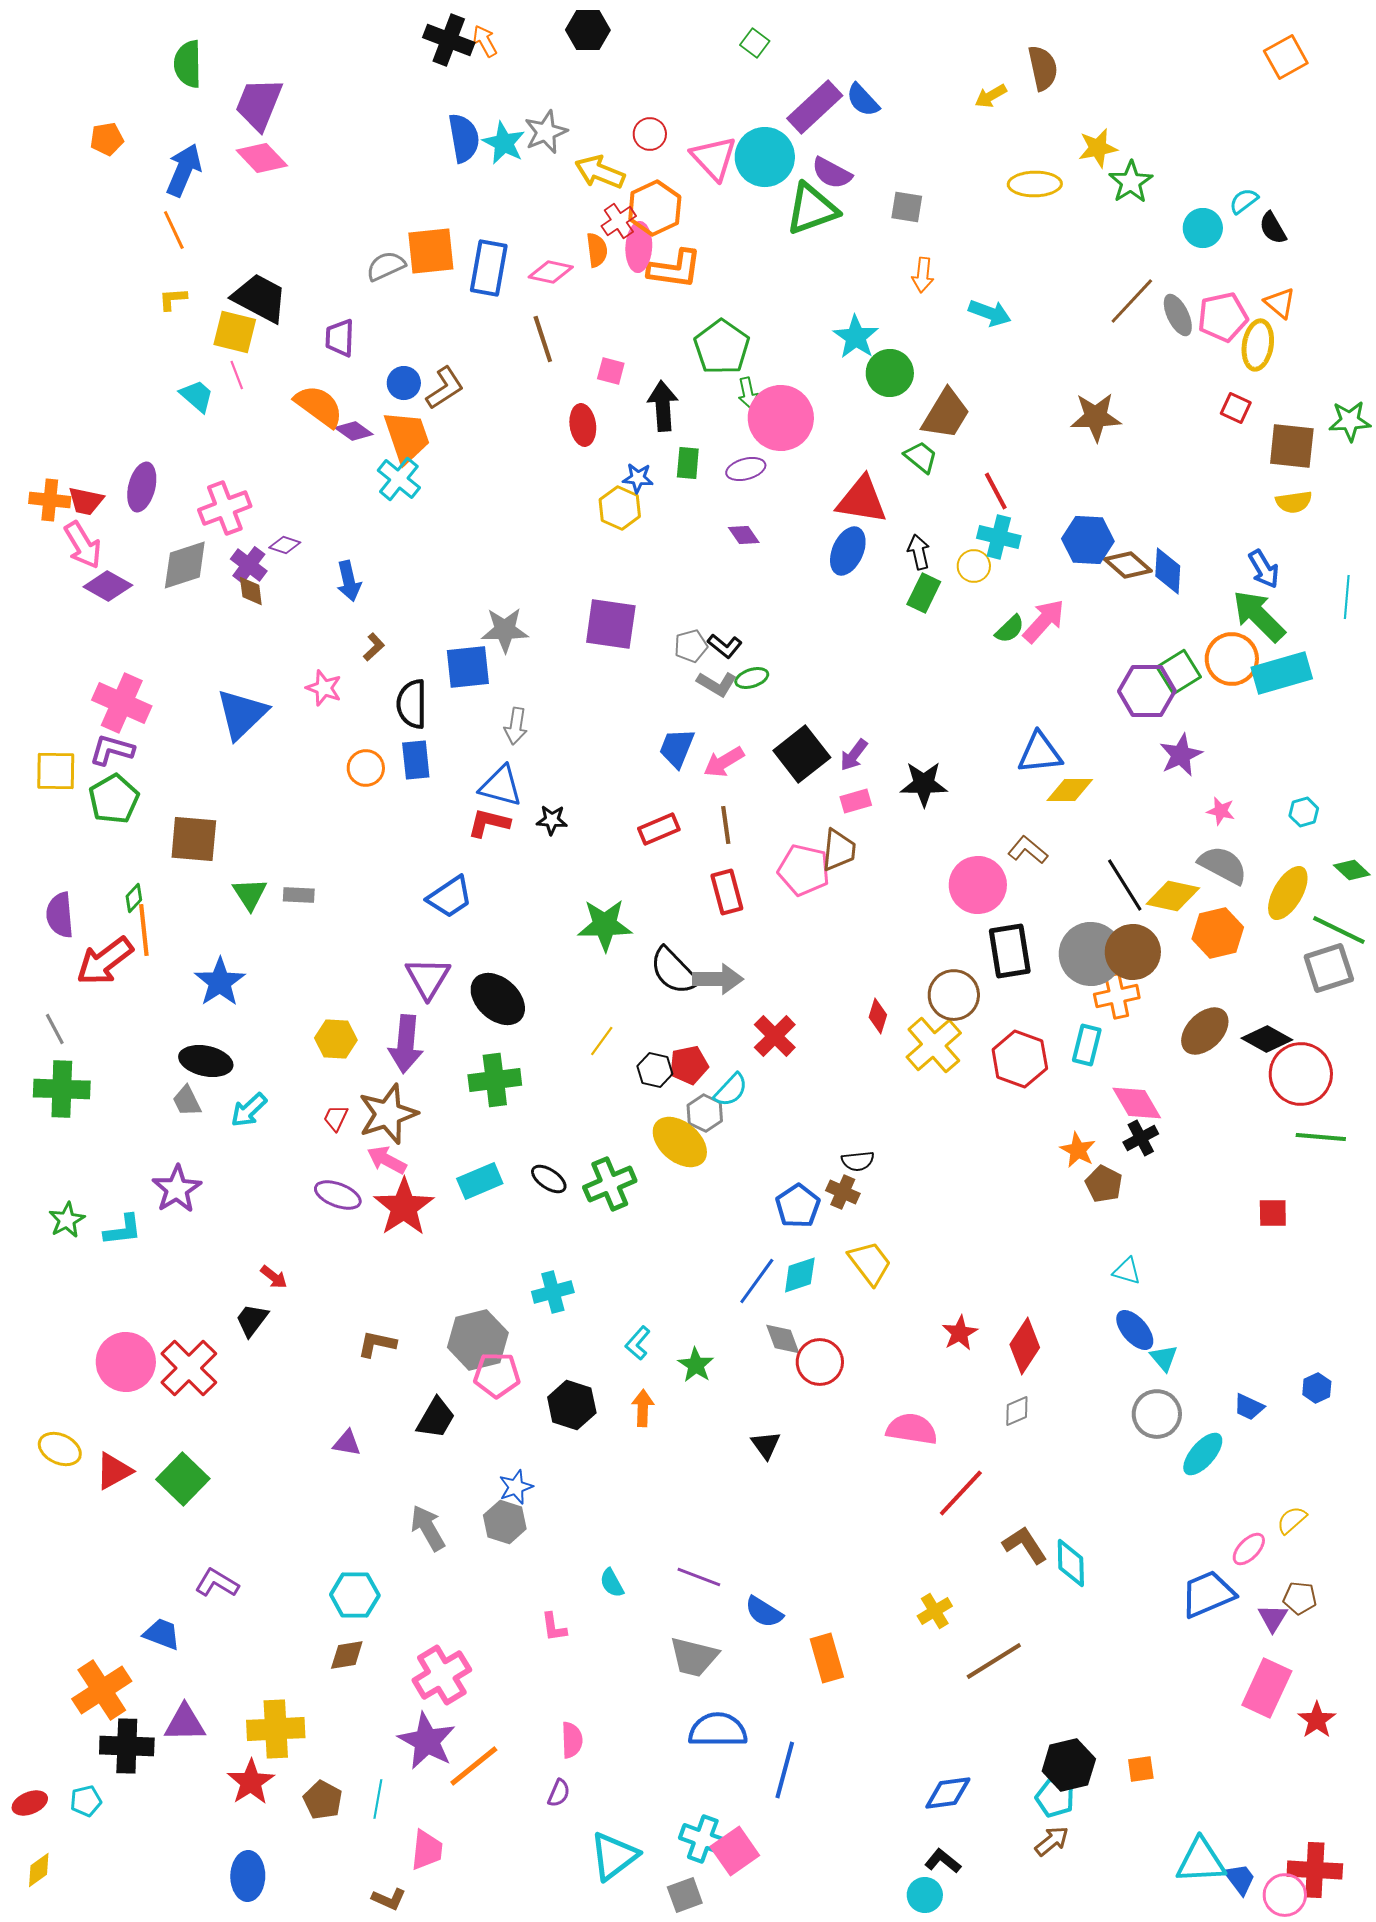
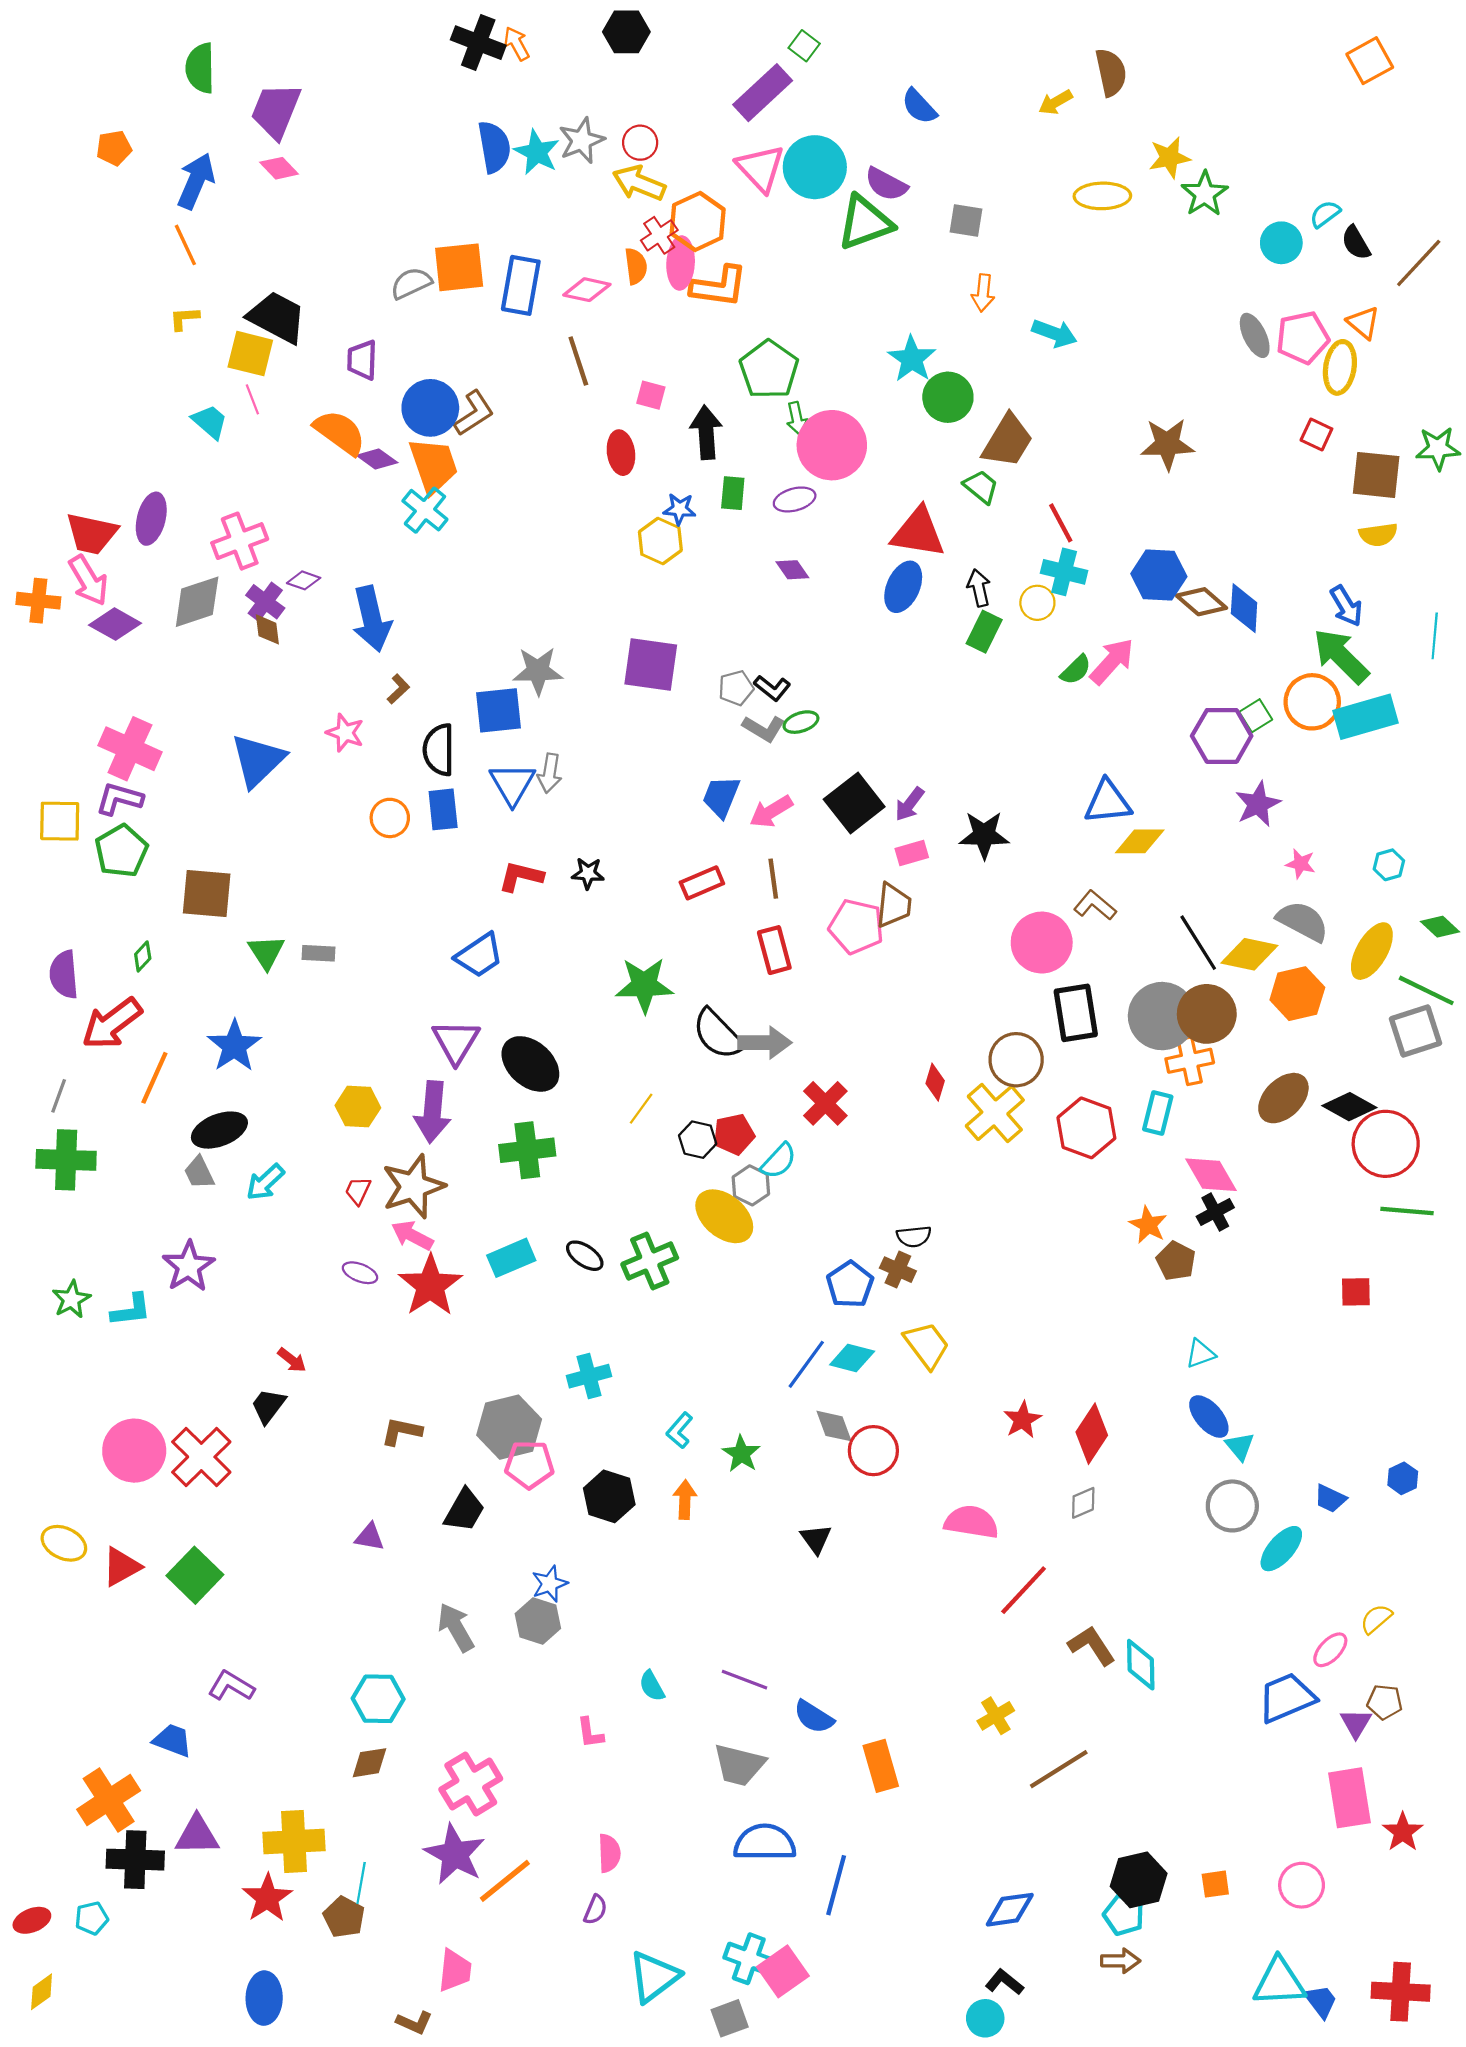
purple rectangle: (815, 107) -> (763, 93), moved
red circle: (650, 134) -> (640, 143), moved
pink diamond: (262, 158) -> (279, 168), size x0.7
brown line: (1132, 301) -> (1419, 263), moved
blue circle: (404, 383) -> (430, 408), size x1.6
orange cross: (50, 500) -> (38, 601), moved
red trapezoid: (86, 501) -> (92, 534), size x1.4
blue arrow: (349, 581) -> (372, 619), size x1.5
green square: (1179, 672) -> (1256, 716), size x0.7
blue triangle: (501, 786) -> (512, 784), moved, turned 45
orange line: (144, 930) -> (154, 1078), moved, turned 30
gray line: (55, 1029) -> (59, 1096), turned 48
black ellipse: (206, 1061) -> (219, 1130), turned -33
purple ellipse: (338, 1195) -> (360, 1273), size x0.7
cyan triangle: (1127, 1271) -> (1200, 1354), turned -36
cyan diamond: (800, 1275) -> (852, 1358), turned 33
pink rectangle: (1267, 1688) -> (1349, 1798), turned -34
cyan line: (378, 1799) -> (361, 1883), moved
brown arrow: (1052, 1841) -> (1120, 1961), turned 39
pink circle: (1285, 1895) -> (1302, 1885), moved

